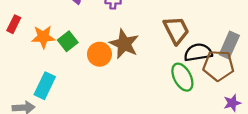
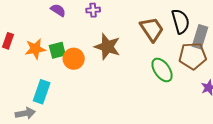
green square: (68, 41) -> (57, 50), turned 30
black semicircle: (198, 52) -> (180, 21), moved, turned 90
orange circle: (99, 54) -> (74, 59), moved

